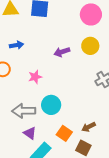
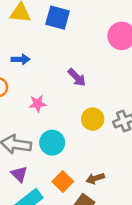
yellow circle: (90, 46) -> (93, 119), moved
purple arrow: (62, 52) -> (77, 77), turned -126

